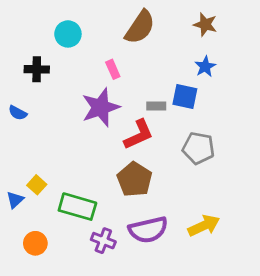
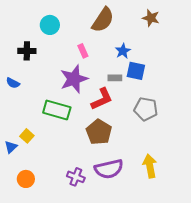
blue star: (205, 67) -> (123, 51), moved
green rectangle: (77, 207) -> (57, 110), moved
yellow arrow: (204, 226) -> (150, 166), turned -75

